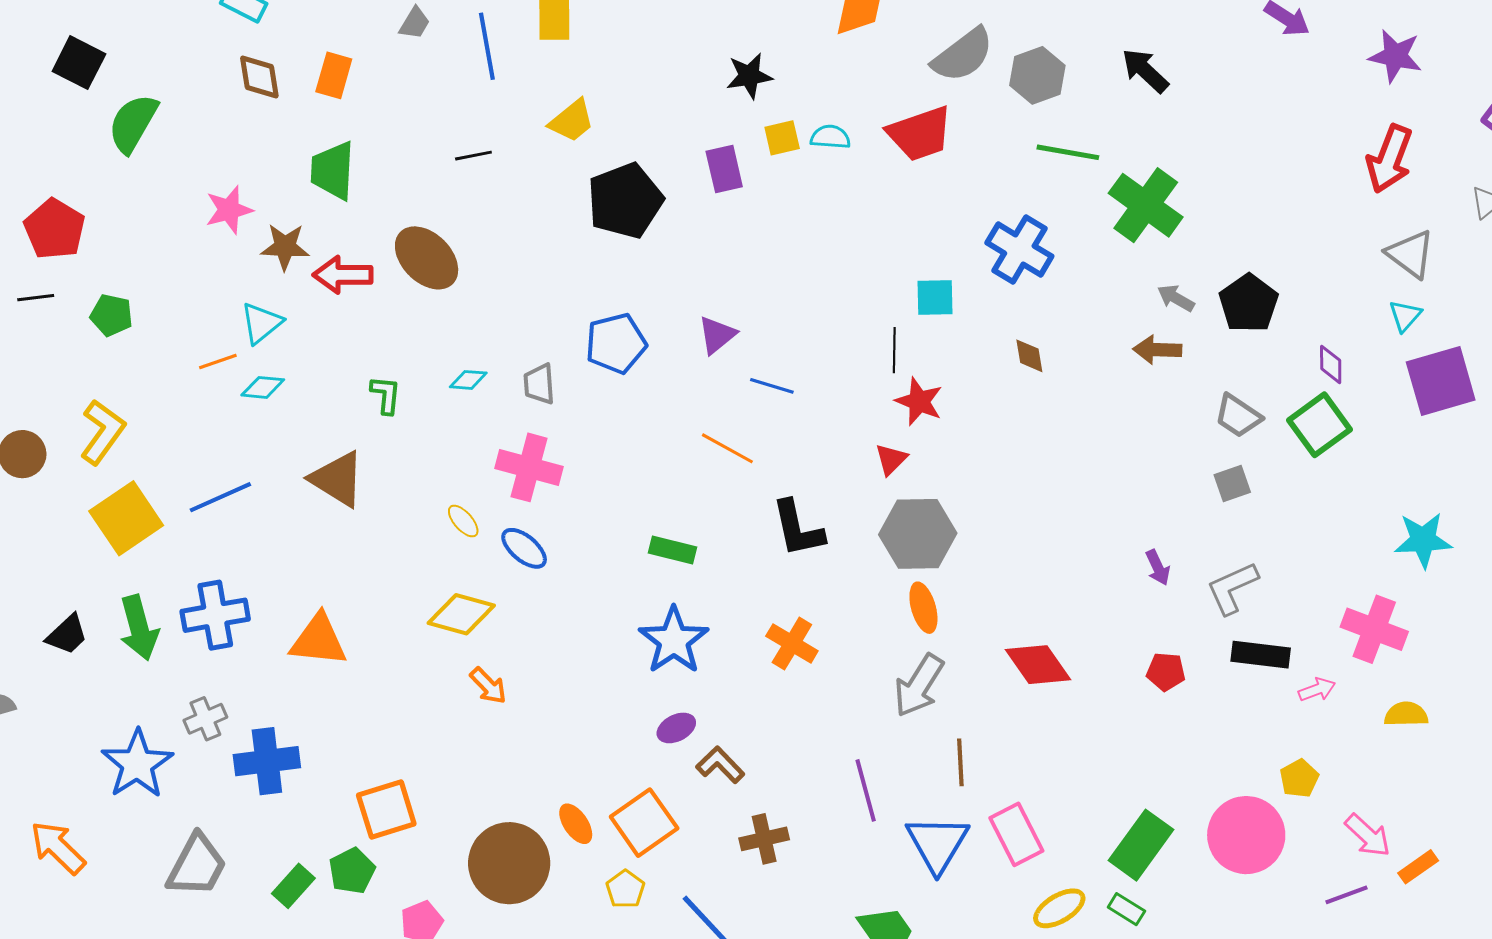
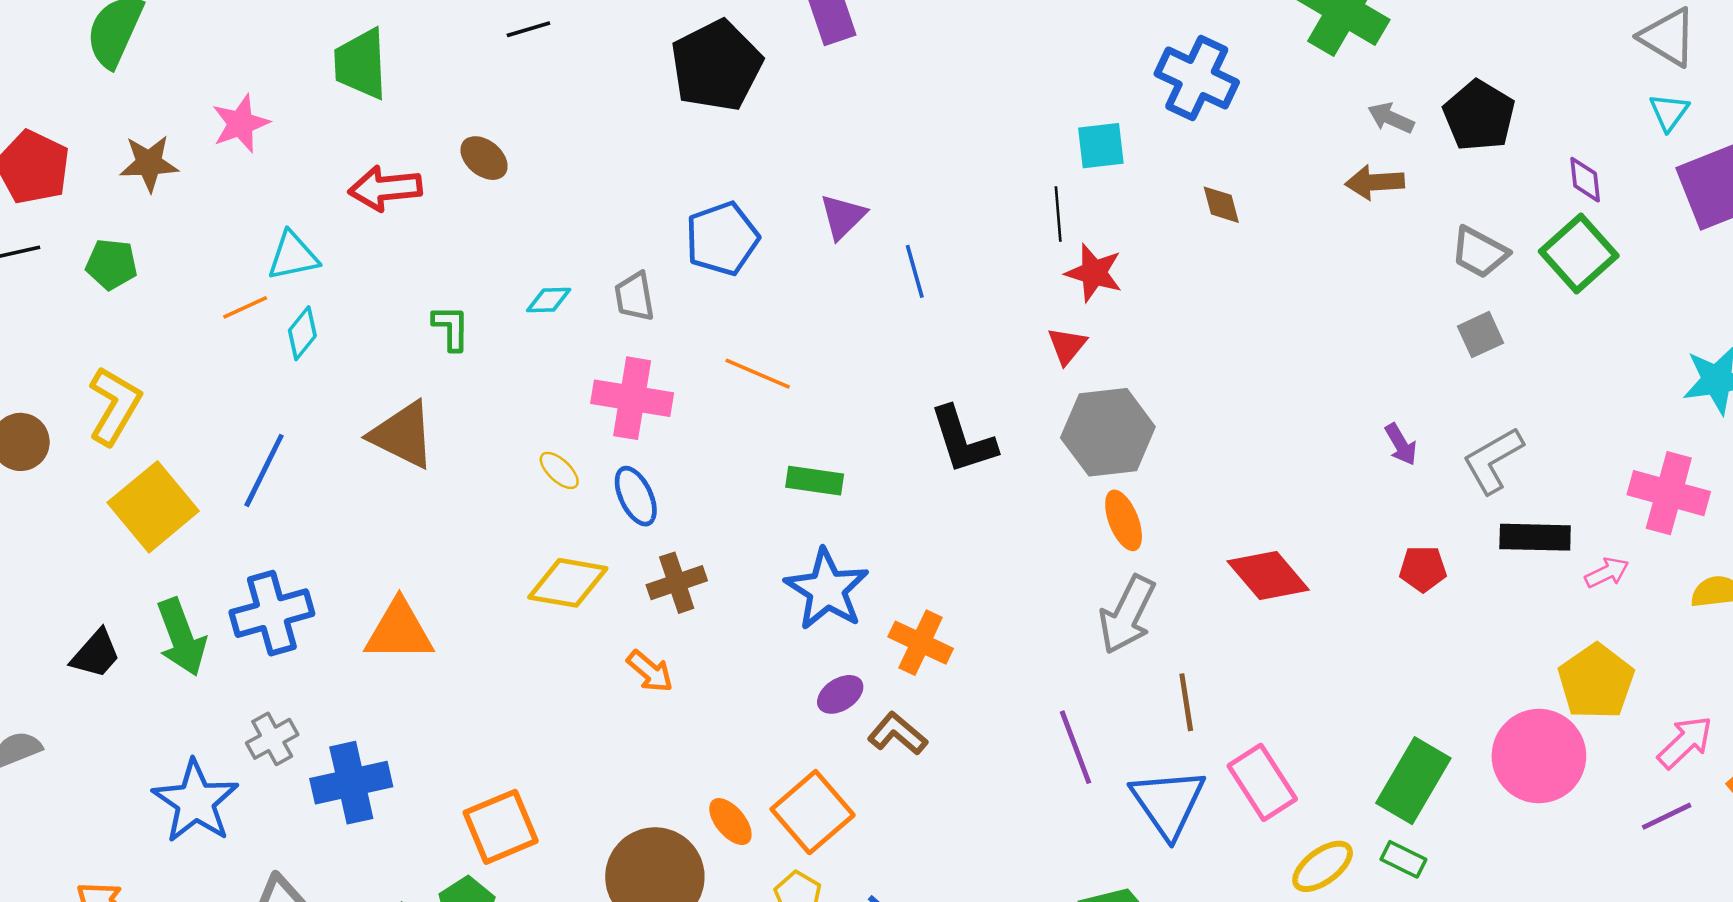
brown star: (285, 247) -> (149, 163), moved
brown ellipse: (427, 258) -> (484, 158), size x0.6
cyan triangle: (261, 323) -> (293, 256), turned 33
blue line: (772, 386) -> (915, 271), turned 63
cyan diamond: (263, 387) -> (302, 333), turned -51
orange line: (727, 448) -> (758, 374), moved
blue line: (220, 497) -> (264, 470), turned -34
blue ellipse: (524, 548) -> (636, 496), turned 30
orange cross: (792, 644) -> (921, 643), moved
orange arrow: (488, 686) -> (650, 671), moved
yellow pentagon: (1299, 778) -> (1596, 682), size x1.6
pink arrow: (1368, 835) -> (1685, 742), turned -81
brown cross: (764, 839) -> (677, 583), moved

